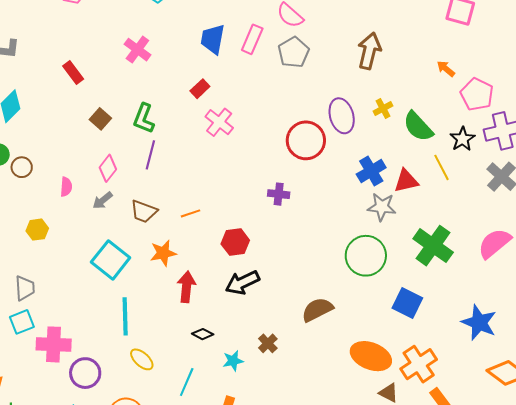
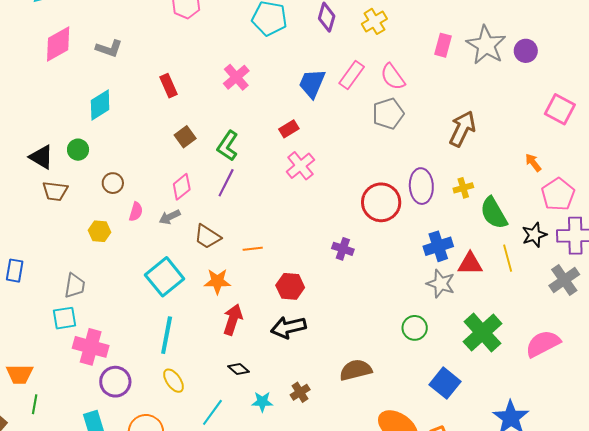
pink rectangle: (252, 39) -> (352, 75), moved
brown circle: (22, 167) -> (113, 183), moved
pink semicircle: (66, 187) -> (136, 212), moved
green circle: (366, 256) -> (415, 328), size x0.6

